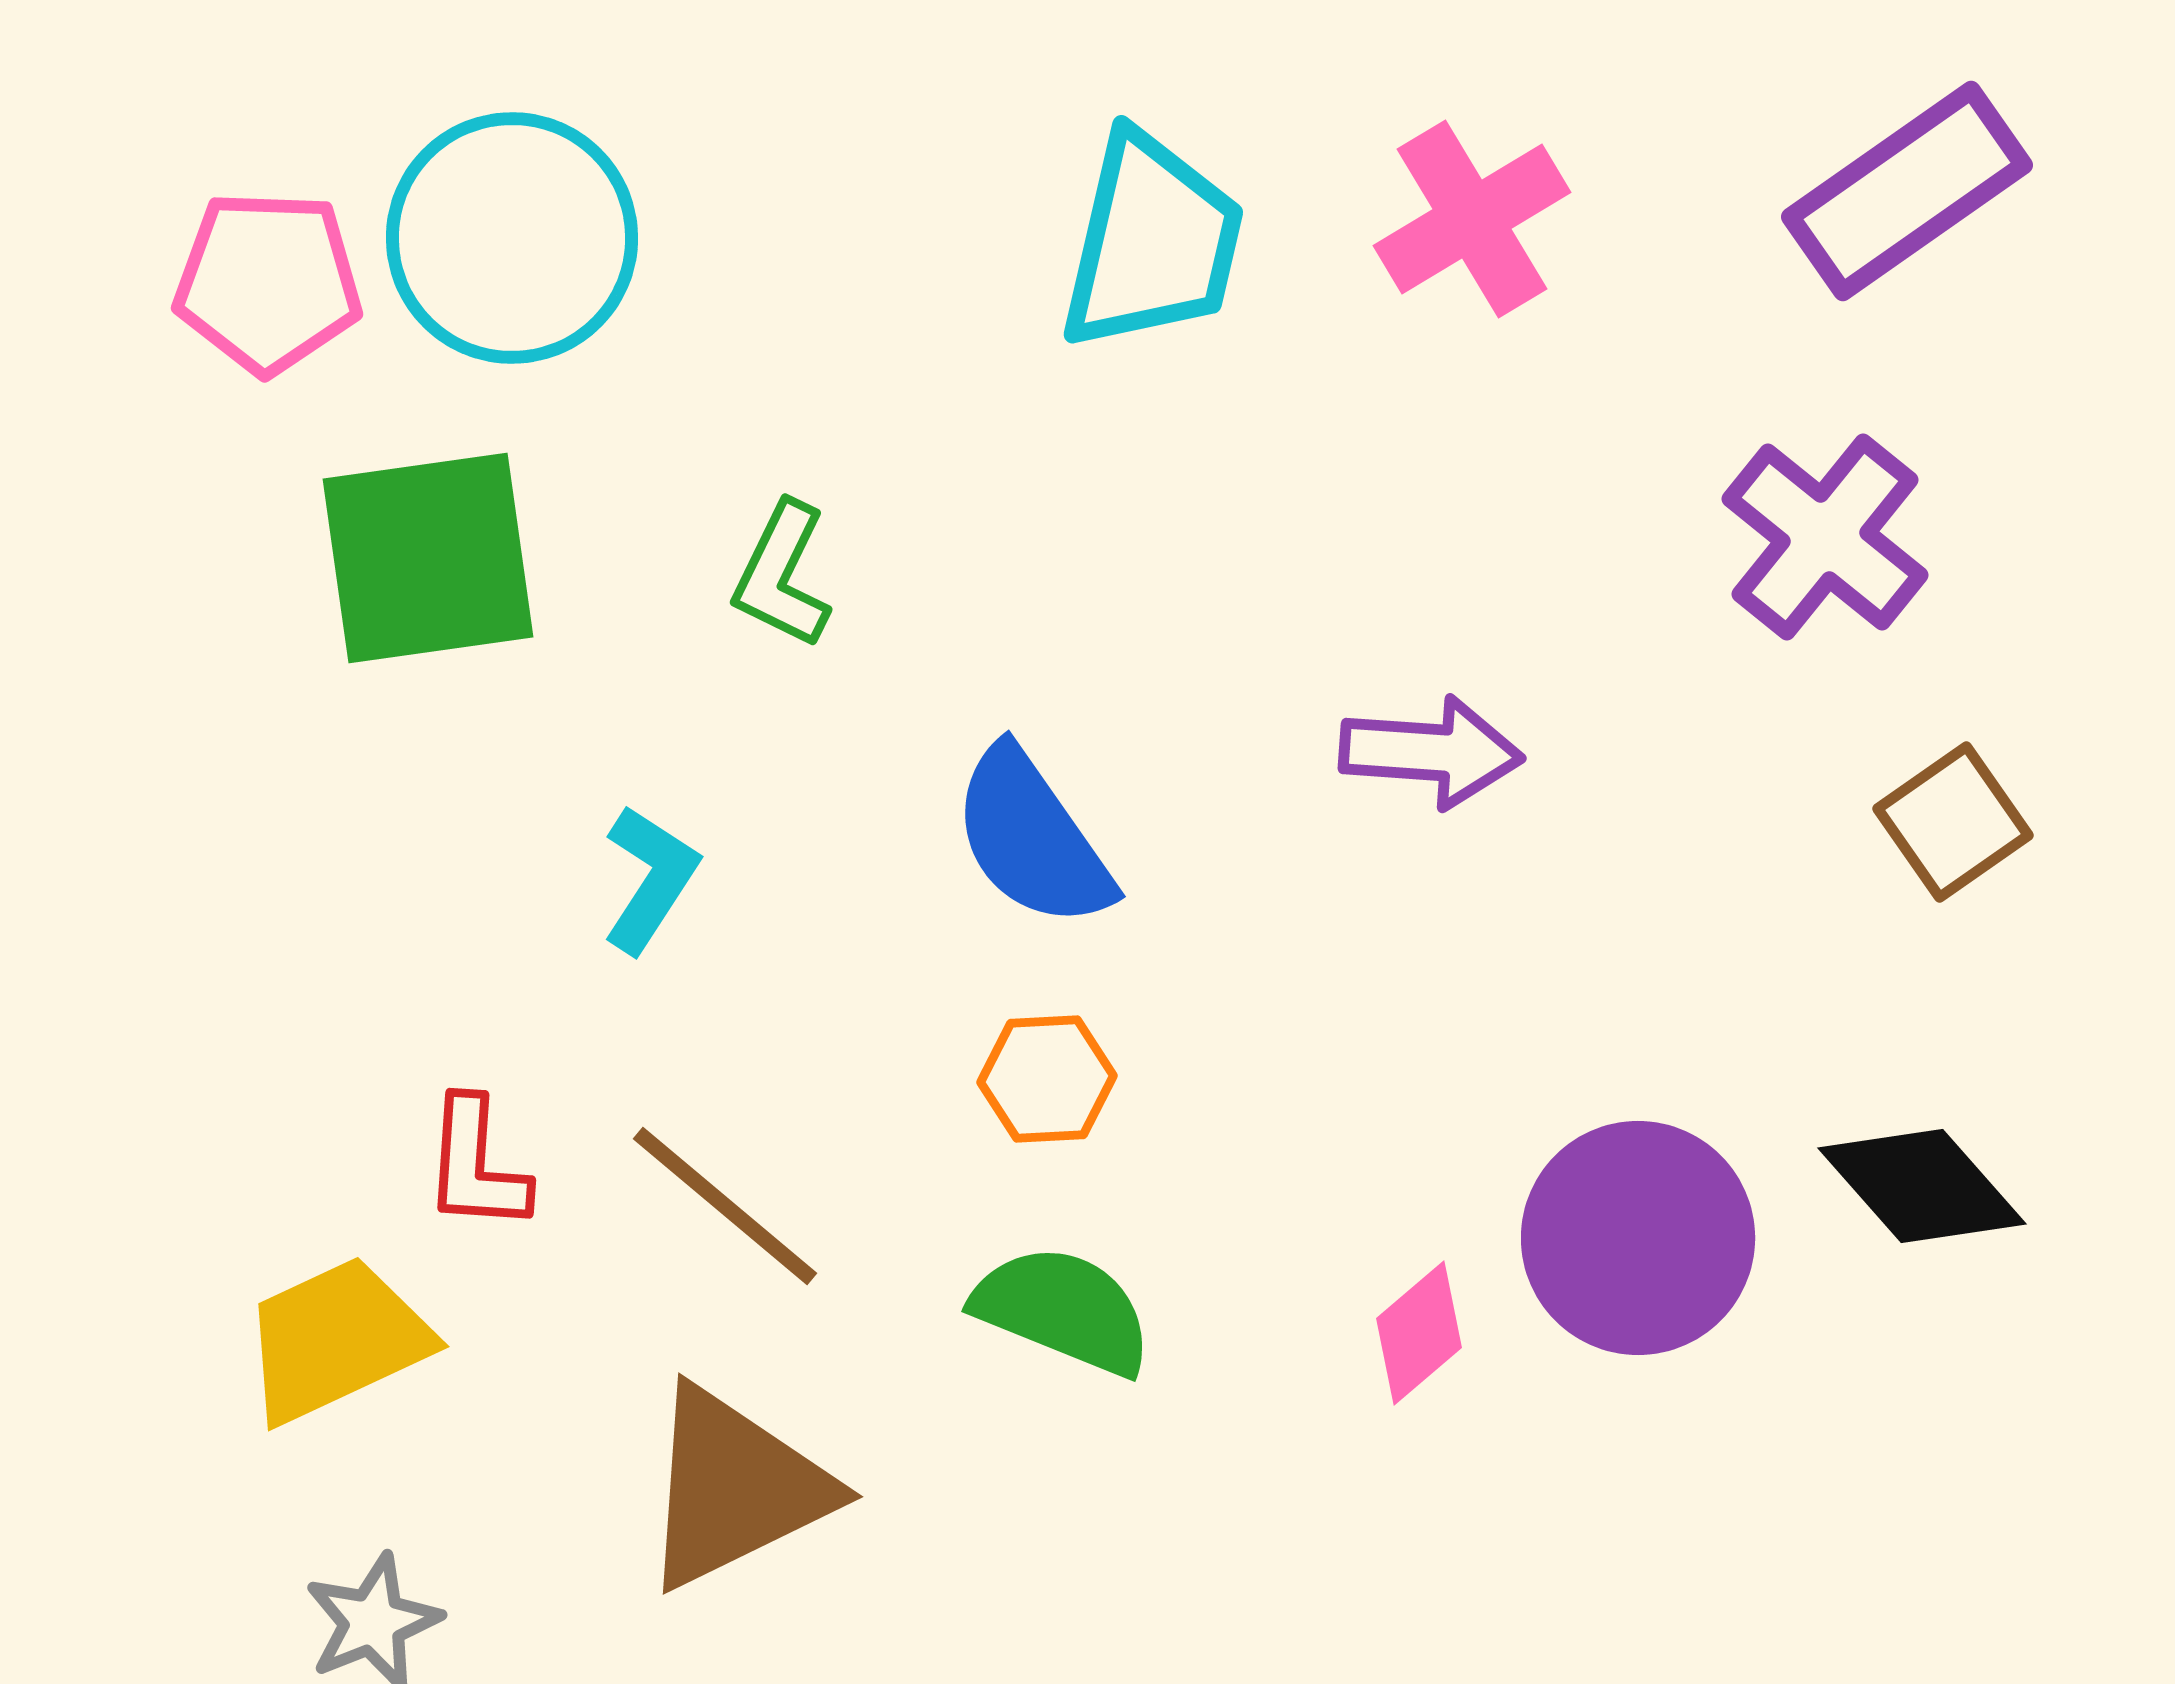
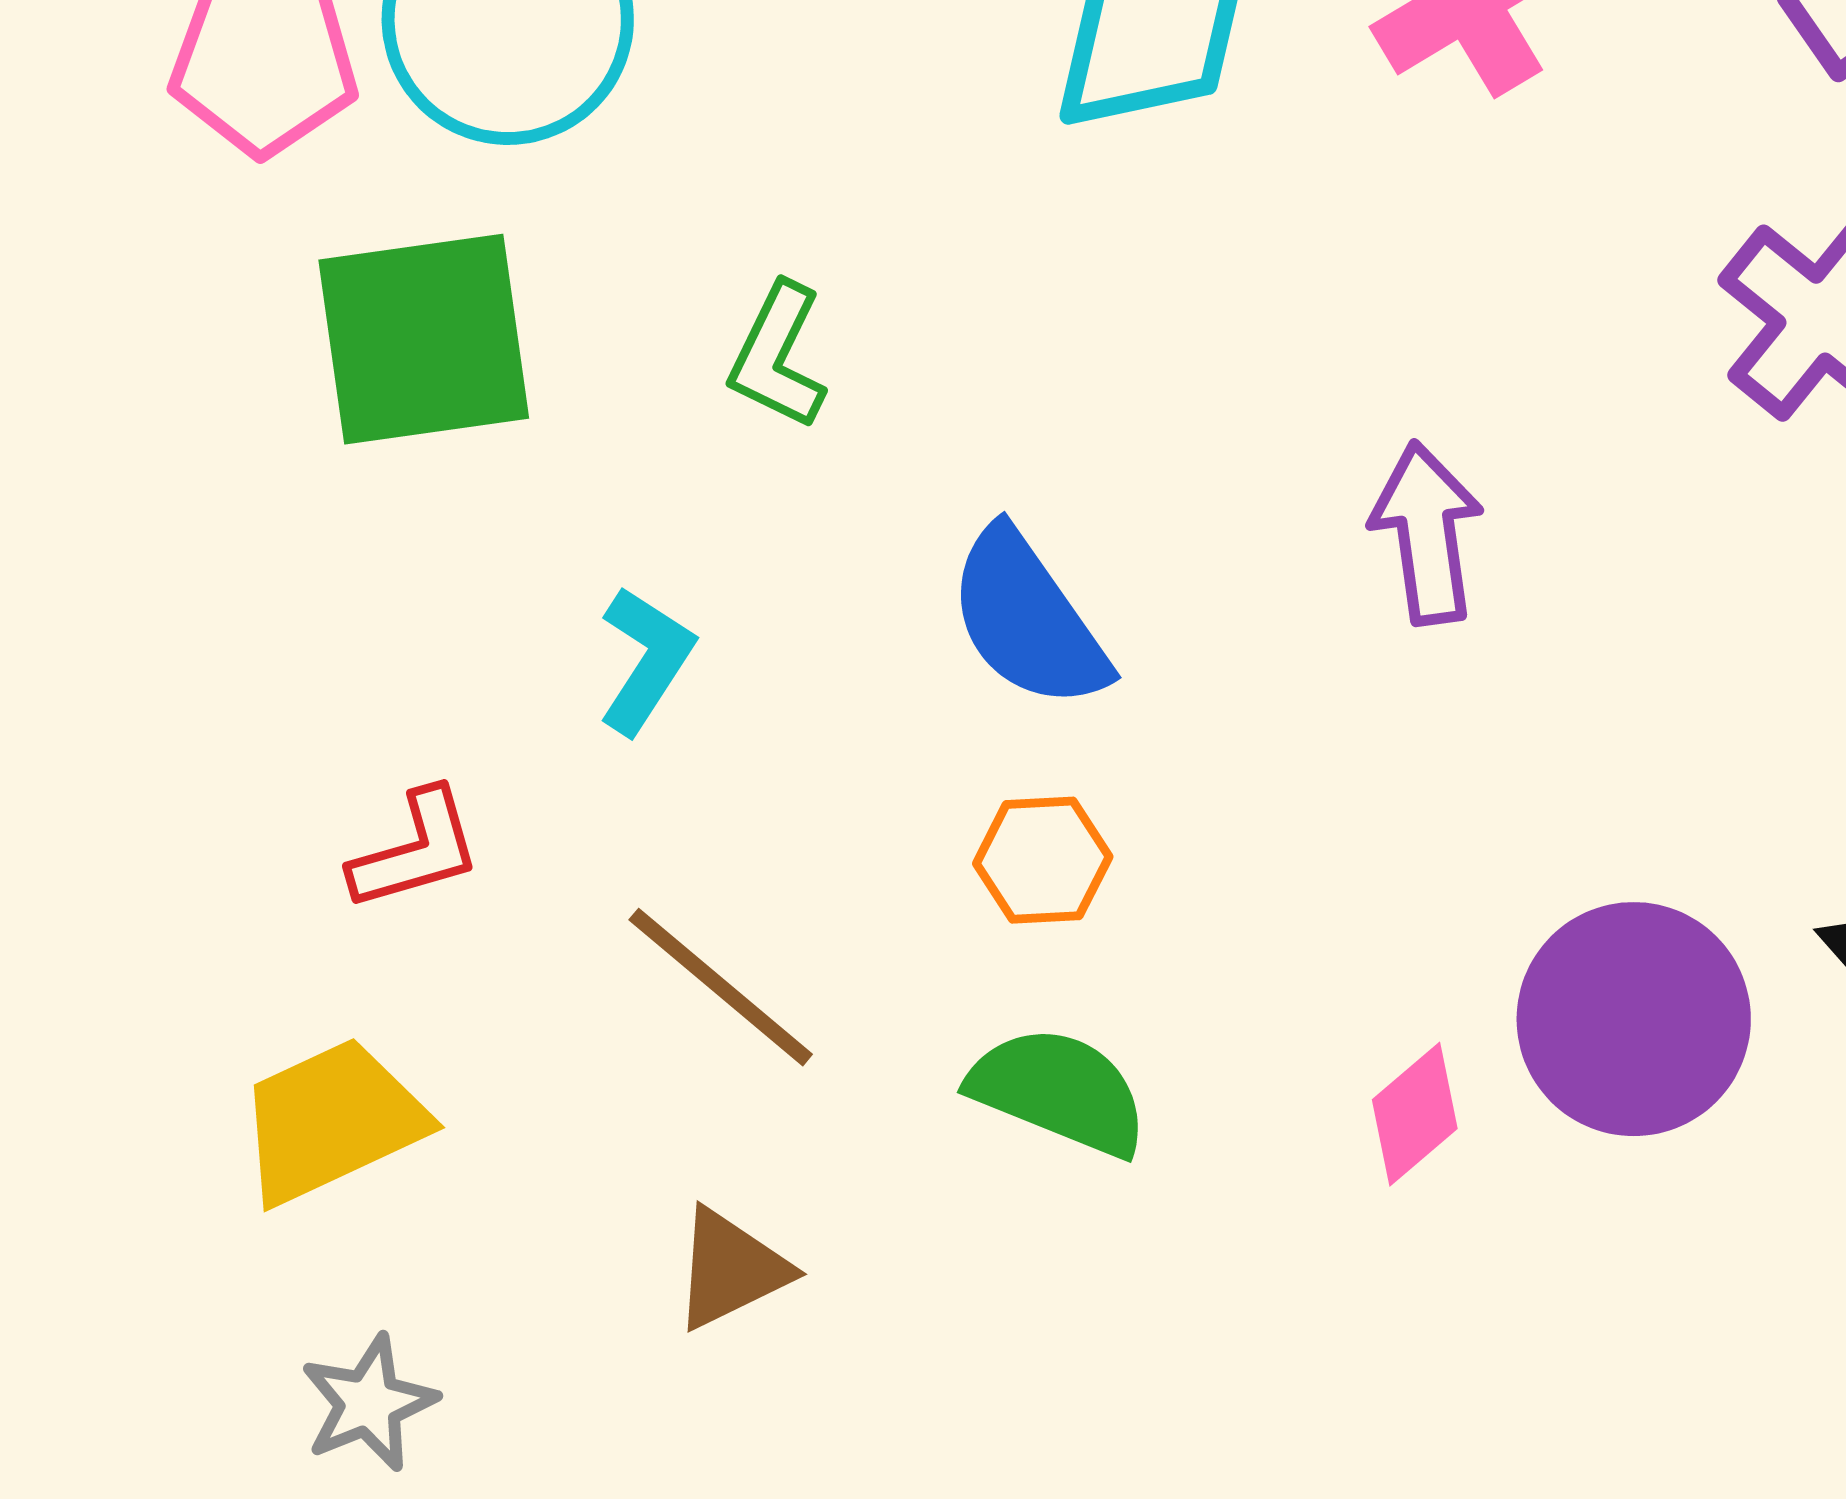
purple arrow: (1431, 752) -> (1427, 533), turned -102
red L-shape: (476, 1165) -> (416, 850), moved, turned -110
brown triangle: (735, 1488) -> (731, 1269), size x0.6

